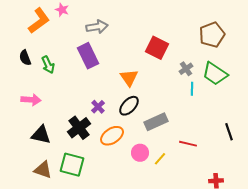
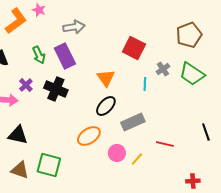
green arrow: (48, 65) -> (39, 55), moved
cyan line: (192, 89) -> (145, 84), moved
purple cross: (98, 107) -> (26, 85), moved
black cross: (79, 128) -> (56, 89), moved, turned -30

